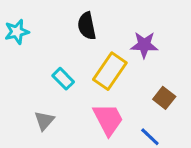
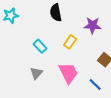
yellow rectangle: (110, 71) -> (70, 42), size x0.6
gray triangle: (44, 121) -> (36, 73), moved

